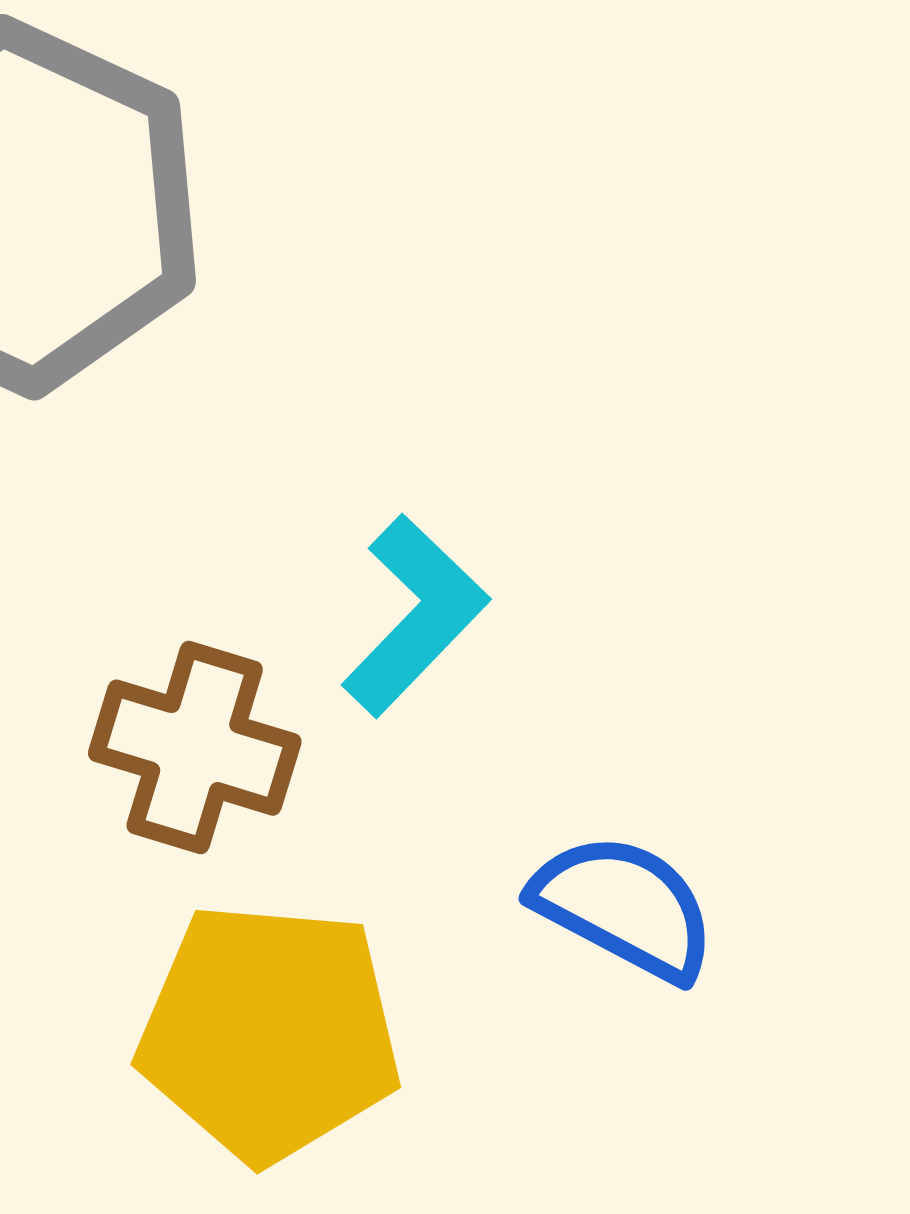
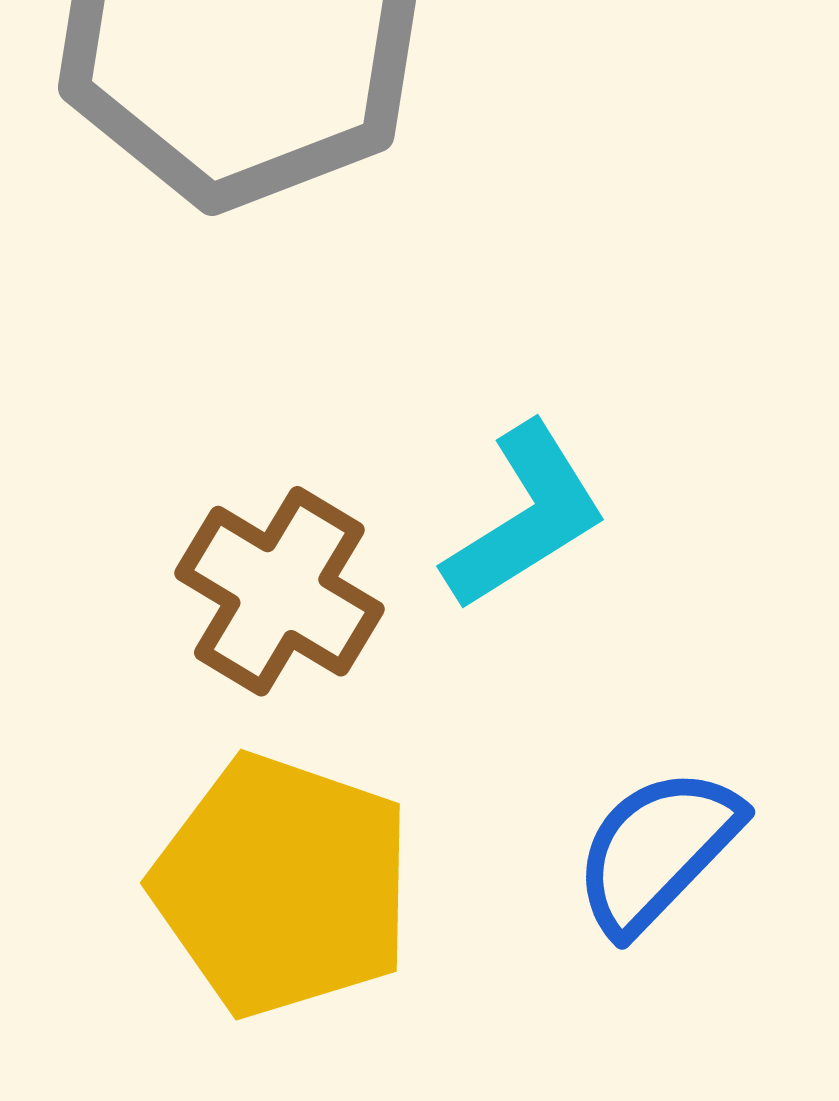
blue semicircle: (624, 907) -> (657, 850), turned -88

